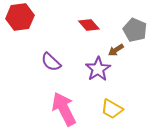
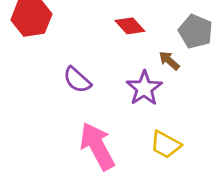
brown arrow: (116, 50) -> (169, 61), turned 77

